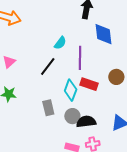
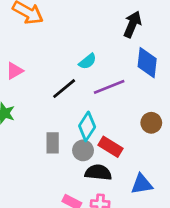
purple line: (80, 58) -> (109, 87), turned 55
red rectangle: (89, 84) -> (111, 147), moved
gray circle: (72, 116) -> (83, 150), moved

